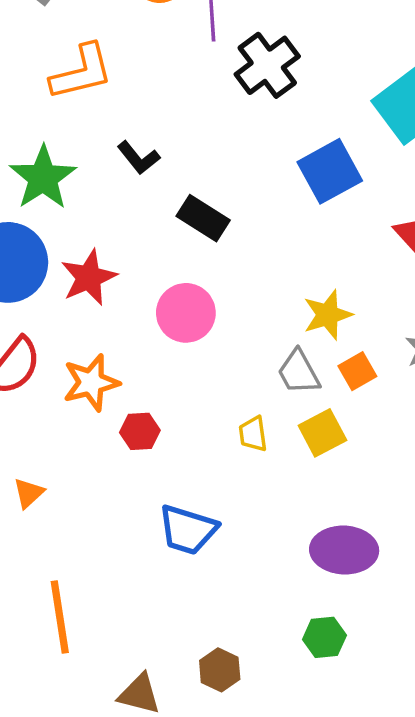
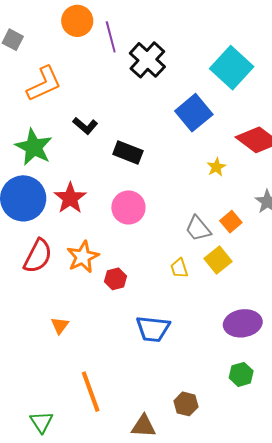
yellow star: (328, 315) -> (216, 167), moved, size x0.7

